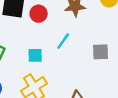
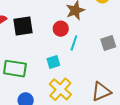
red circle: (39, 14) -> (61, 29), moved

